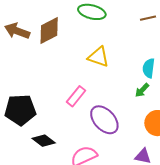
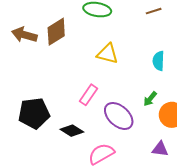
green arrow: (142, 90) -> (150, 99), moved
black diamond: (44, 141) -> (72, 131), moved

